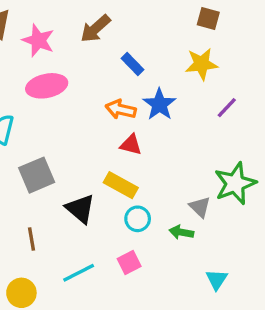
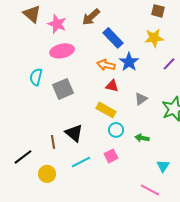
blue rectangle: (132, 64) -> (113, 38), size x1.5
gray square: (37, 175) -> (63, 89), moved
gray triangle: (200, 207) -> (141, 99), moved, turned 40
black triangle: (80, 209) -> (74, 133), moved

